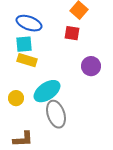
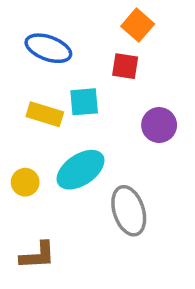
cyan square: (24, 44) -> (84, 102), moved
gray ellipse: (56, 114) -> (129, 211), moved

